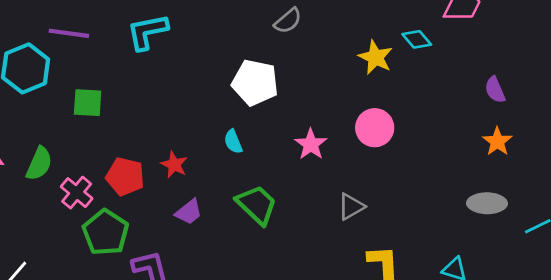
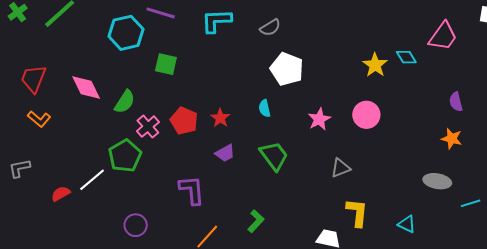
gray semicircle: (288, 21) -> (270, 28), moved
orange star: (497, 141) -> (452, 139), turned -30
green pentagon: (106, 232) -> (125, 156), moved

